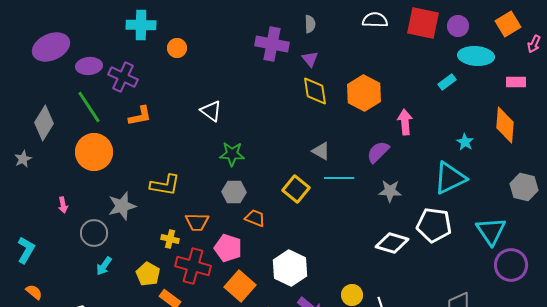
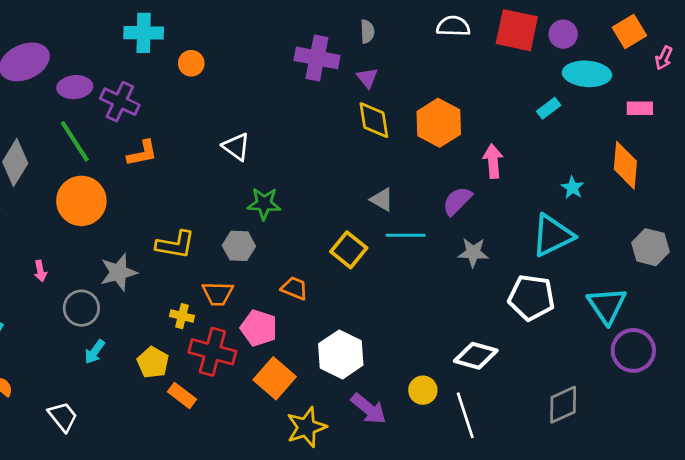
gray hexagon: (234, 192) -> (239, 246), moved
white diamond: (392, 243) -> (476, 356), moved

